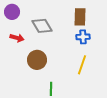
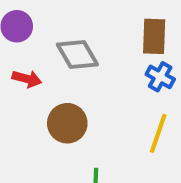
blue cross: (83, 37) -> (160, 77), turned 32

